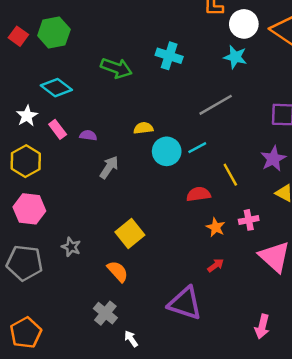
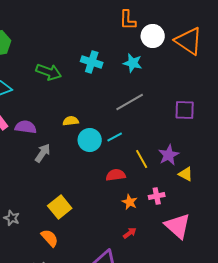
cyan star: (235, 57) -> (133, 63), moved
purple semicircle: (88, 135) -> (26, 127), size x1.5
purple star: (273, 159) -> (169, 155), moved

